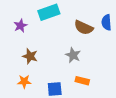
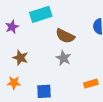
brown semicircle: (84, 28) -> (65, 36), moved
orange rectangle: (82, 81) -> (91, 84), moved, turned -32

